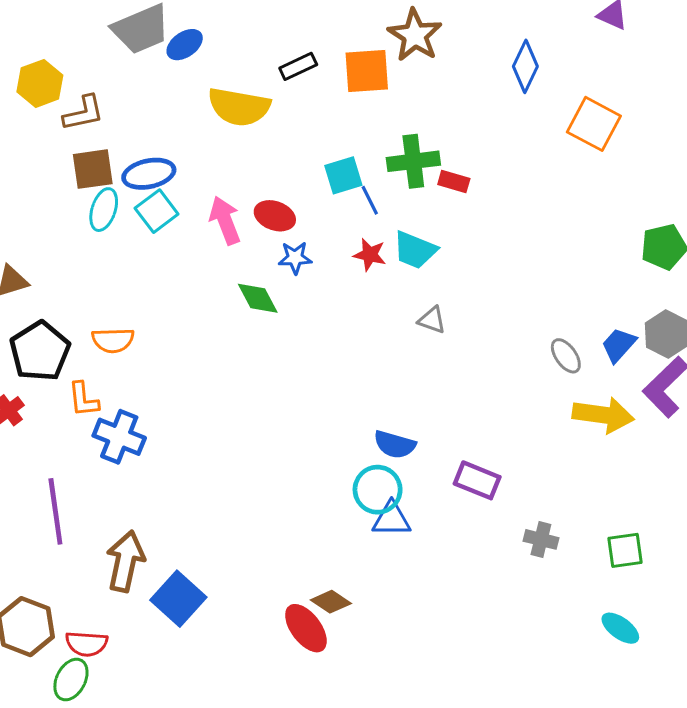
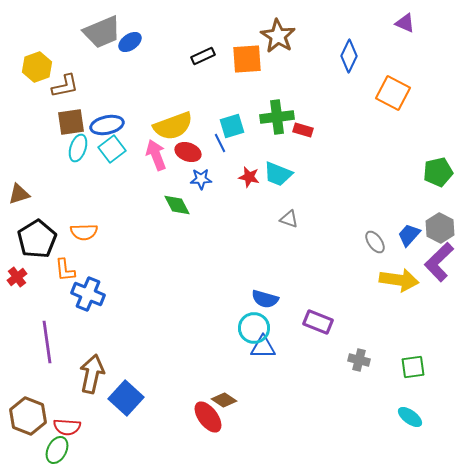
yellow semicircle: (239, 107) -> (173, 126), moved, turned -30
blue line: (370, 200) -> (220, 143), moved

